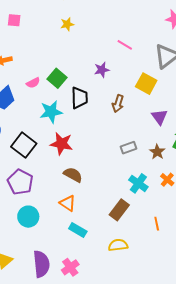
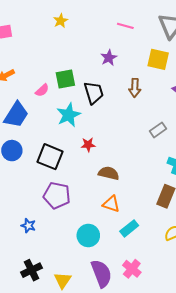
green square: (57, 78) -> (65, 79), turned -36
red star: (61, 144) -> (88, 145), size x0.6
cyan circle: (28, 217) -> (88, 236), moved
cyan rectangle: (78, 230) -> (129, 228), turned -54

